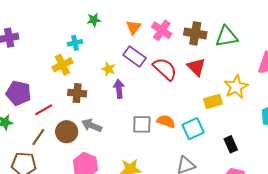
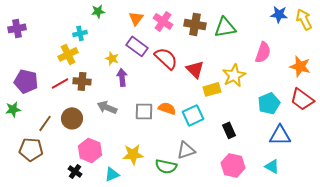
red triangle: (196, 67) -> (195, 69), moved
red line: (44, 110) -> (60, 83), moved
gray arrow: (92, 125) -> (107, 107), moved

